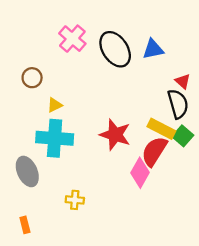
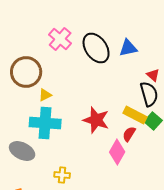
brown circle: (32, 78) -> (26, 72), size x1.8
red semicircle: (154, 151) -> (129, 134), size x0.6
gray ellipse: (27, 171) -> (22, 151), turned -40

